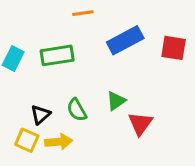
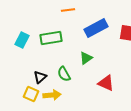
green triangle: (116, 101) -> (86, 58), moved
red triangle: (140, 124) -> (106, 83), turned -42

